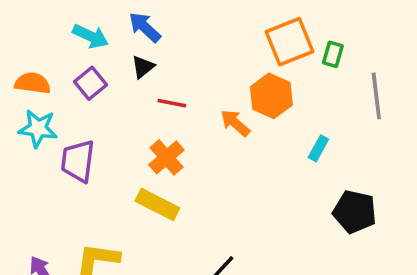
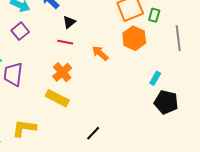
black triangle: (143, 67) -> (69, 22), moved
orange hexagon: (271, 96) -> (134, 38), moved
cyan rectangle: (318, 148) -> (155, 78), moved

